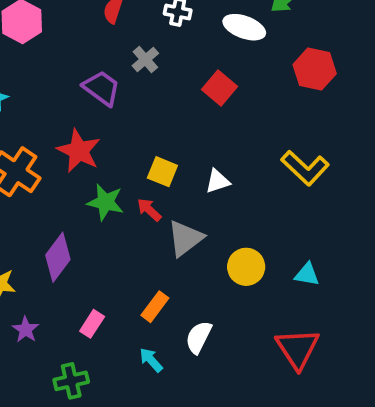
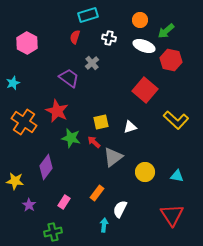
red hexagon: (315, 69) -> (171, 60), moved
red square: (220, 88) -> (145, 90), moved, size x1.4
yellow square: (162, 172) -> (101, 122), turned -35
cyan arrow: (151, 360) -> (104, 225), moved, turned 48

